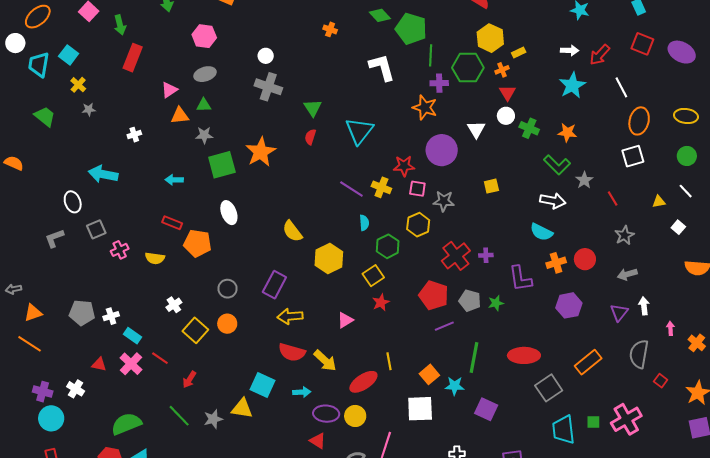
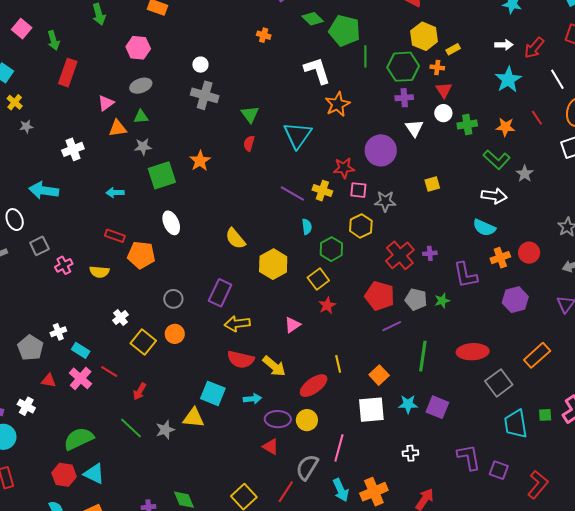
orange cross: (502, 70) -> (437, 67), turned 32
purple cross: (439, 83) -> (404, 98), moved
orange star: (425, 107) -> (338, 104), moved, turned 30
green cross: (529, 128) -> (467, 125), turned -30
white cross: (134, 135) -> (73, 149), size x1.5
orange star: (261, 152) -> (200, 161), size x0.7
red line: (613, 199) -> (537, 118), moved
gray pentagon: (82, 313) -> (30, 348), moved, turned 30
cyan star: (455, 386) -> (408, 404), moved

